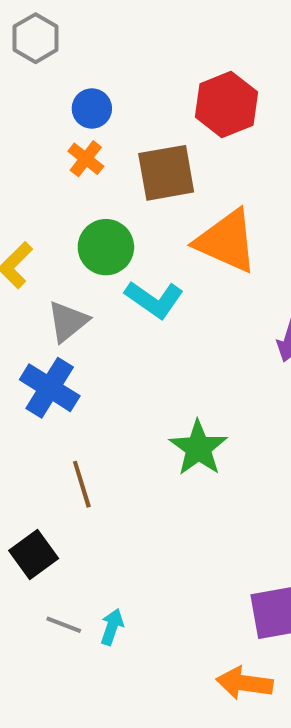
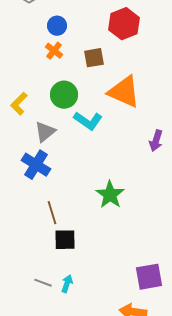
brown square: (166, 173) -> (94, 58), size x0.7
black square: (34, 554) -> (65, 240), moved, turned 35

